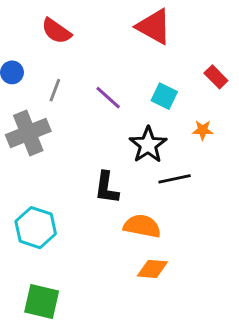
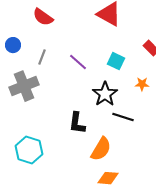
black line: (175, 179) -> (123, 117), turned 30
orange semicircle: (142, 226) -> (101, 149), turned 110

